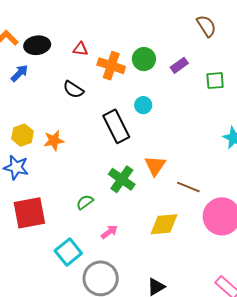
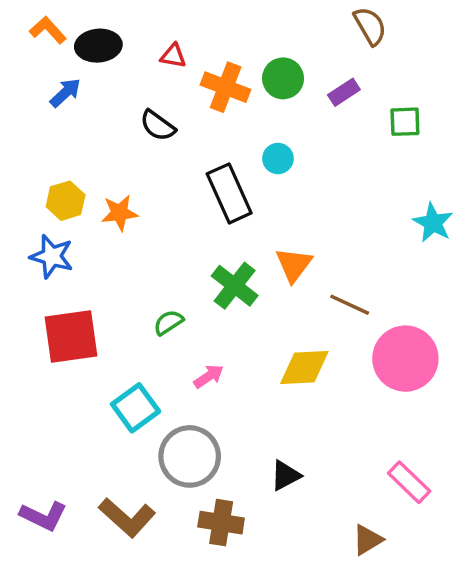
brown semicircle: (206, 26) -> (370, 26), moved

